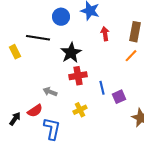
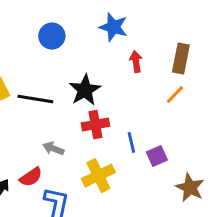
blue circle: (61, 17) -> (52, 36), moved
black line: (38, 38) -> (35, 99), moved
yellow cross: (80, 110) -> (98, 176), size x1.5

